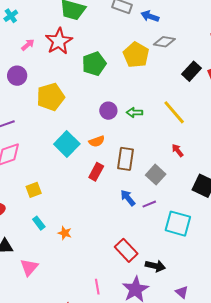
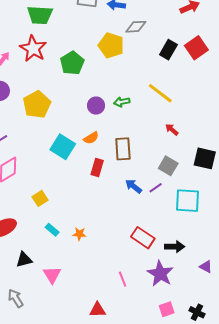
gray square: (156, 175) -> (168, 166), moved

